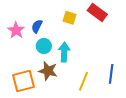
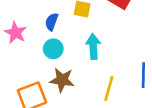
blue semicircle: (37, 26) -> (52, 22), moved
cyan arrow: (64, 52) -> (93, 46), moved

